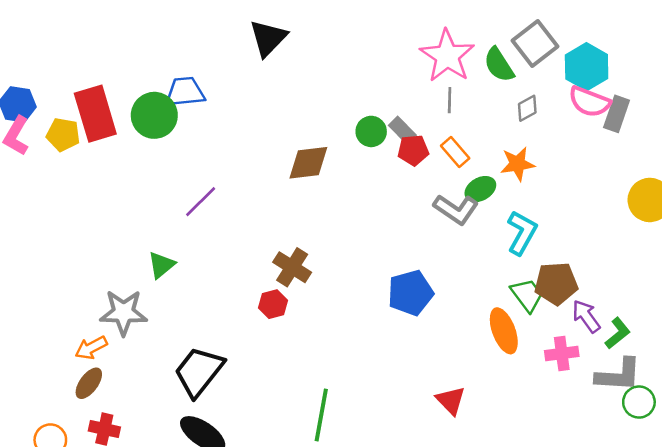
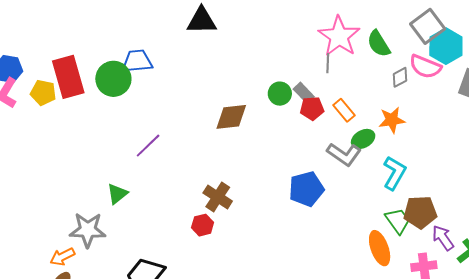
black triangle: (268, 38) -> (202, 21), turned 44
gray square: (535, 44) -> (428, 26), moved
gray line: (450, 100) -> (328, 63), moved
pink semicircle: (589, 102) -> (425, 67), moved
blue pentagon: (411, 293) -> (306, 189), moved

